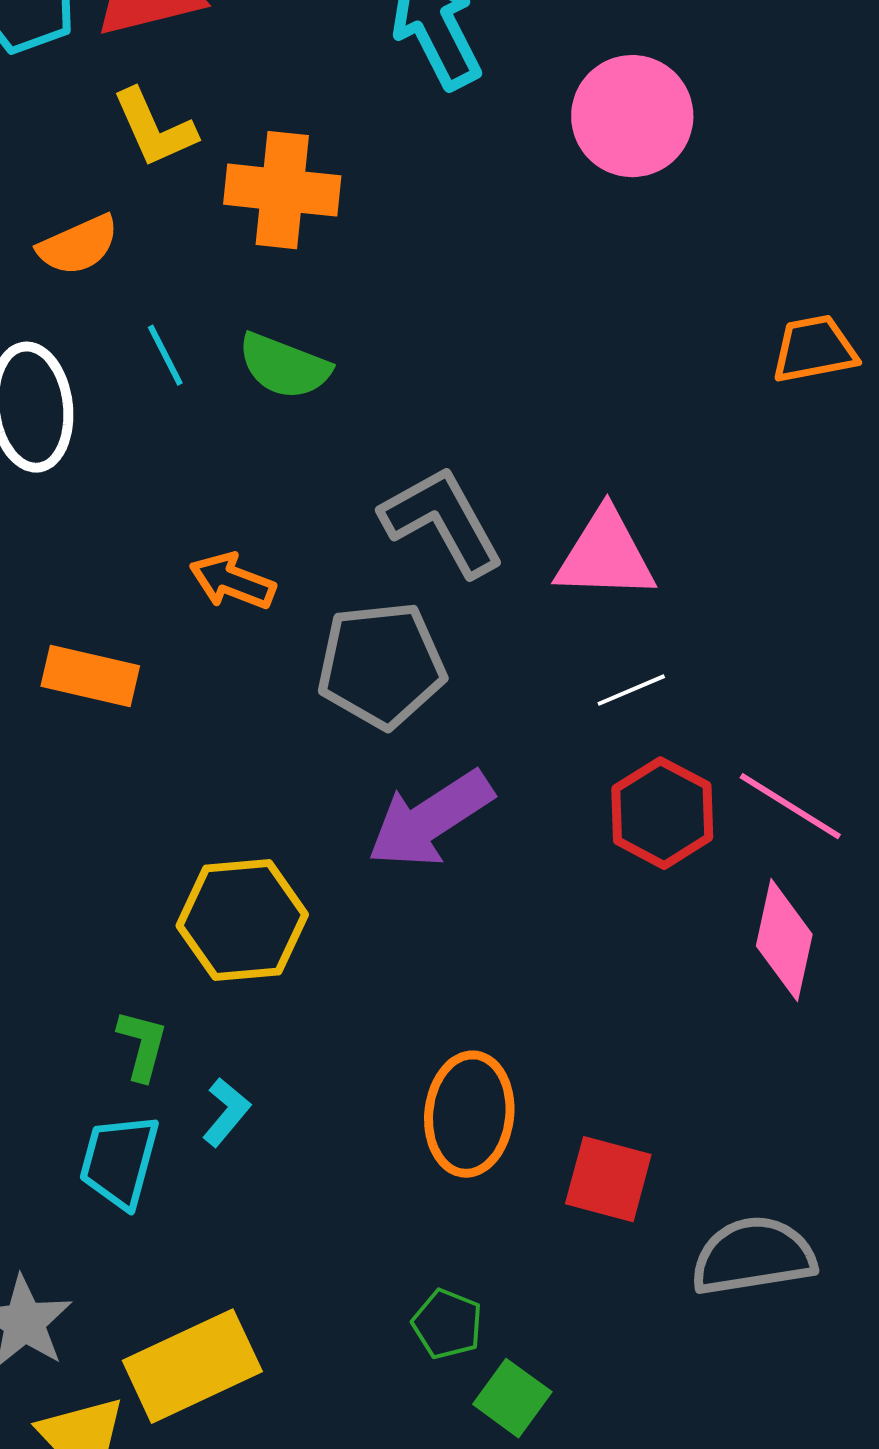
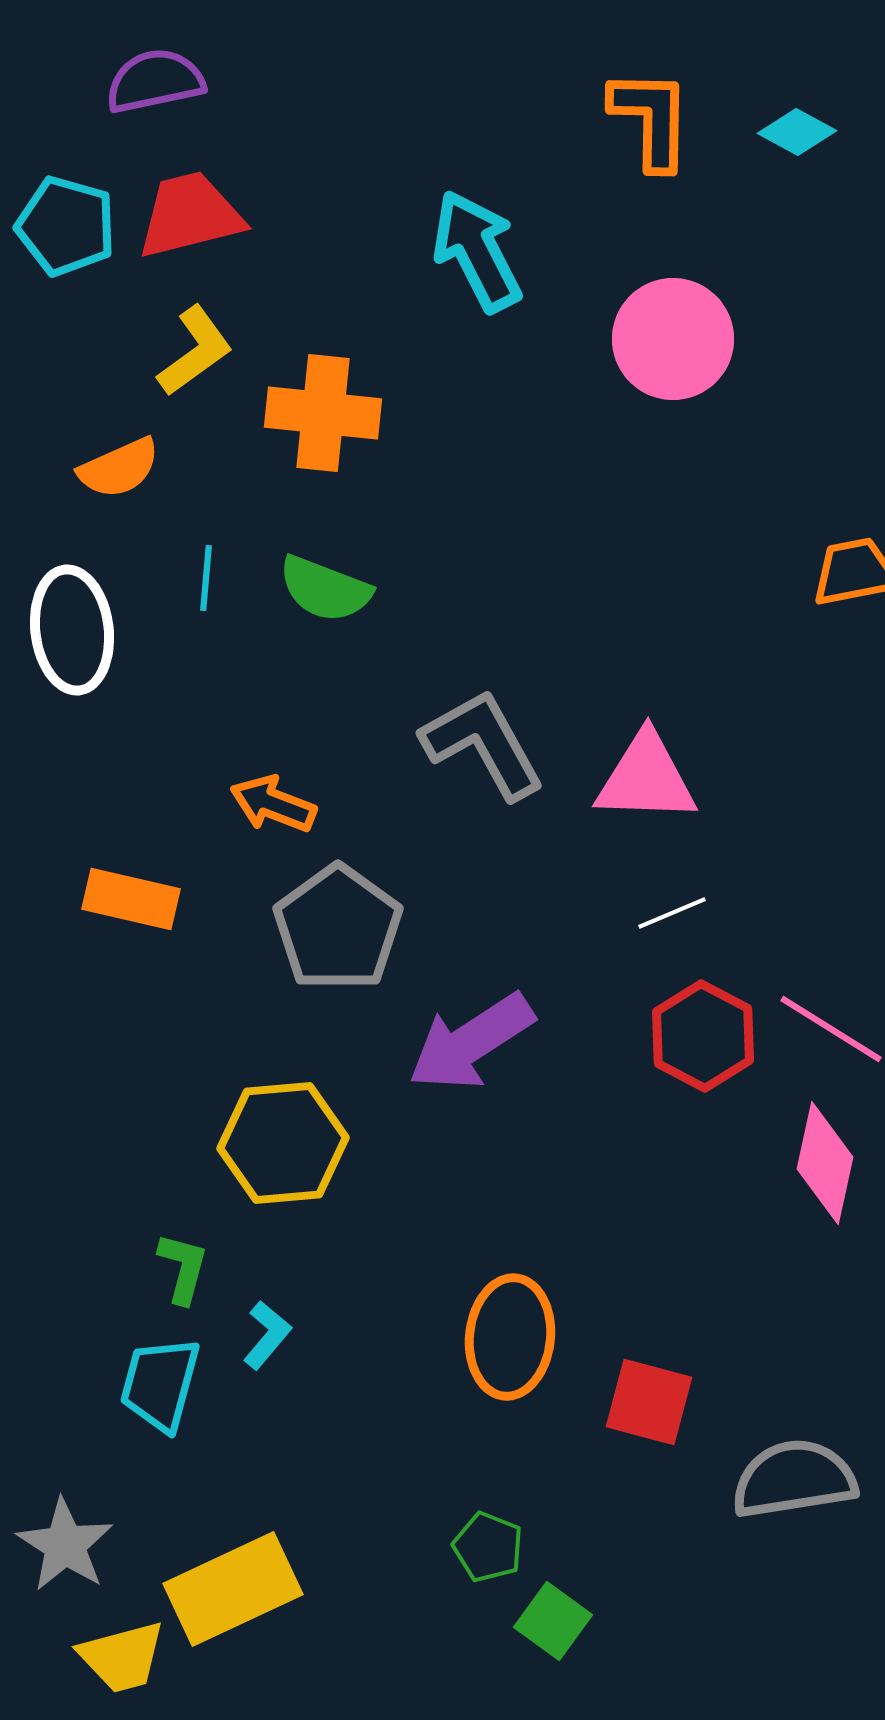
yellow L-shape: (154, 128) -> (195, 351), turned -102
cyan line: (165, 355) -> (206, 578), turned 32
gray pentagon: (381, 665) -> (338, 928), moved, turned -30

